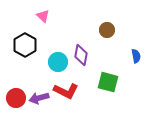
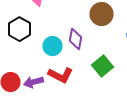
brown circle: (107, 30) -> (102, 14), size x1.5
green square: (108, 82) -> (102, 66), turned 35

